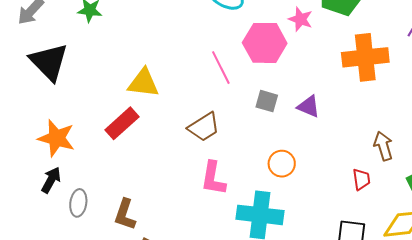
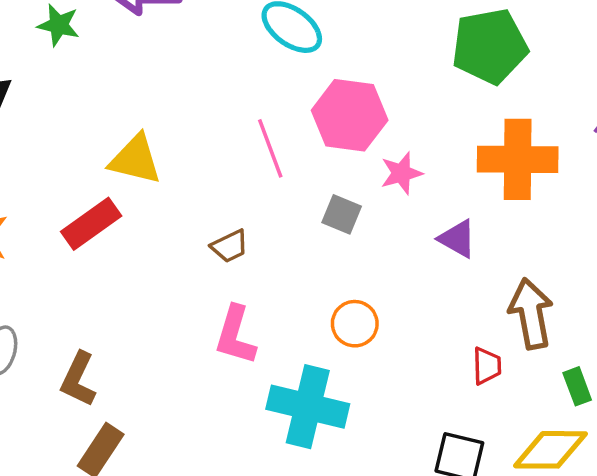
pink star: (301, 19) -> (401, 173), moved, turned 30
purple triangle: (309, 106) -> (457, 239), moved
brown trapezoid: (204, 127) -> (230, 246), size x0.7
brown arrow: (383, 146) -> (531, 314), size x1.4

